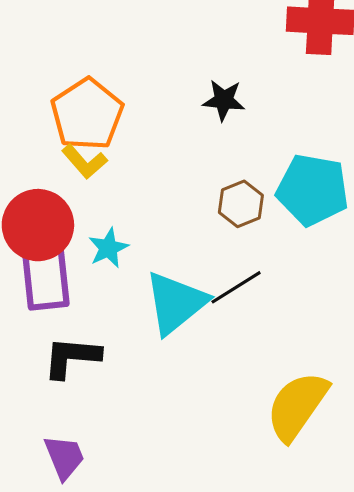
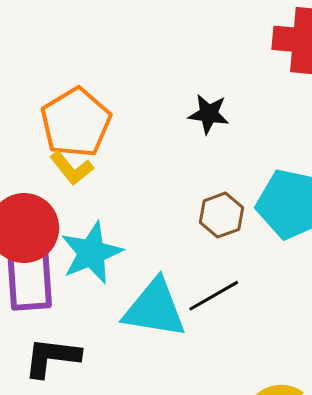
cyan star: (108, 248) -> (91, 253), size x1.6
cyan triangle: (176, 303) -> (155, 309), turned 46

